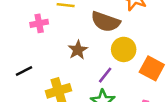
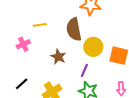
brown semicircle: (106, 22) -> (74, 29), turned 75

